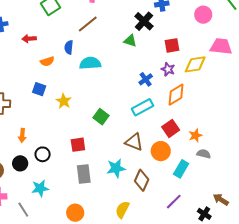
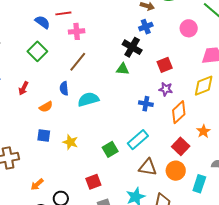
red arrow: (29, 39) -> (23, 88), turned -48
yellow diamond: (195, 64) -> (204, 86), moved
blue cross: (146, 79) -> (146, 104), turned -32
cyan rectangle: (142, 107) -> (138, 140), moved
green square: (101, 117) -> (110, 149), turned 35
orange arrow: (22, 135) -> (37, 184), turned 56
orange star: (195, 135) -> (203, 131), moved

